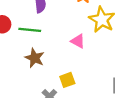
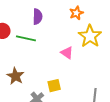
brown star: (35, 58) -> (15, 76), moved

